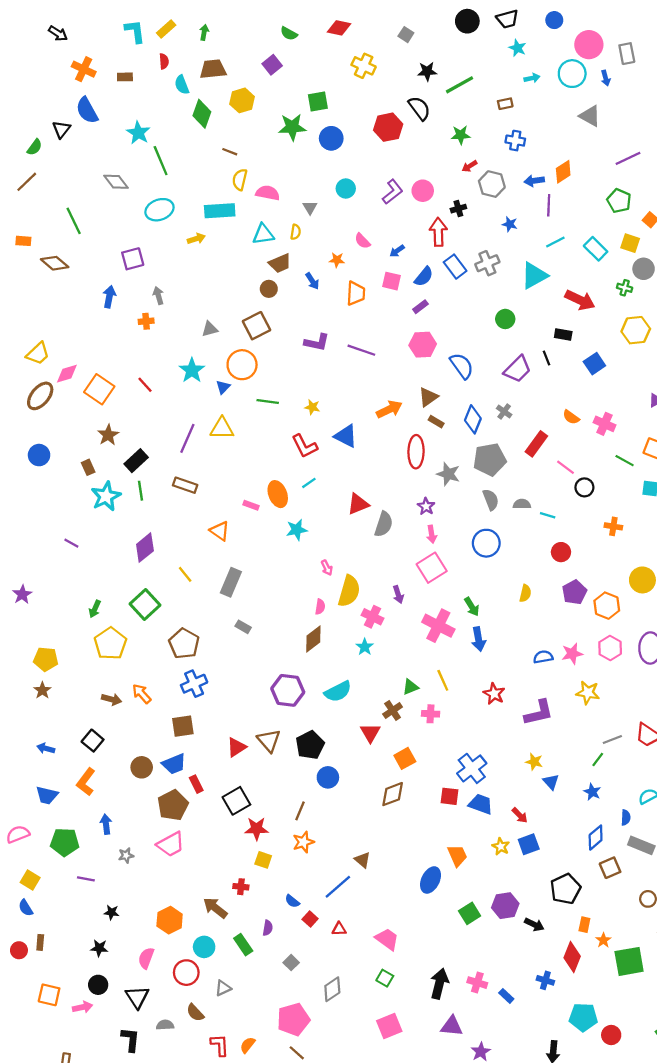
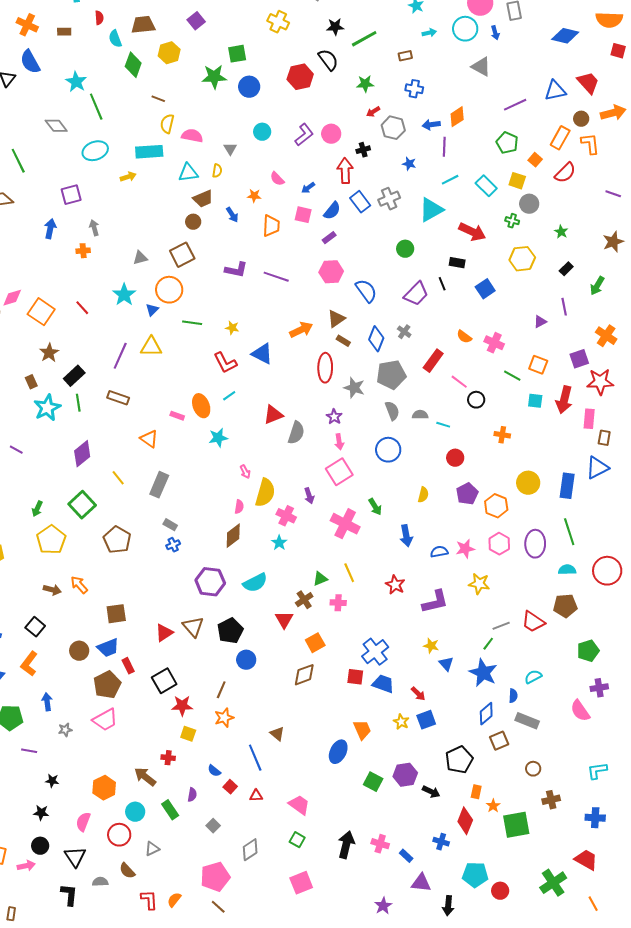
blue arrow: (478, 639) -> (406, 536), moved
blue cross: (194, 684) -> (173, 545), moved, size x0.6
blue star: (592, 792) -> (483, 673), size x1.8
blue line: (338, 887) -> (255, 758), turned -72
green square: (470, 913) -> (373, 782), turned -30
purple triangle: (452, 1026) -> (421, 883), moved

